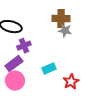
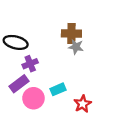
pink circle: (15, 81) -> (33, 98), moved

